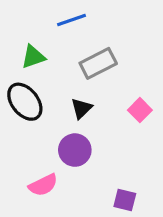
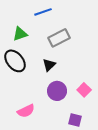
pink square: (140, 110) -> (84, 90), moved
purple circle: (75, 150) -> (57, 91), moved

